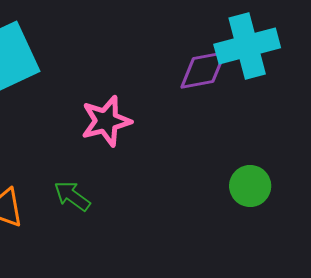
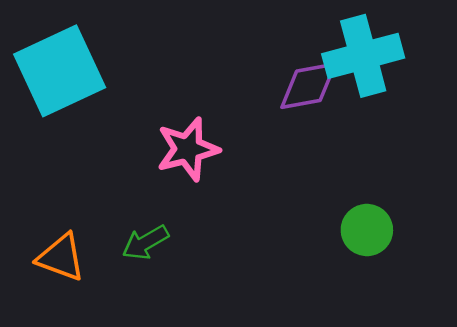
green arrow: (72, 196) -> (146, 242), turned -66

